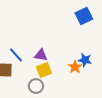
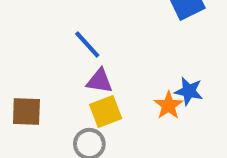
blue line: (16, 55) -> (87, 44), moved

